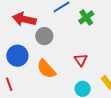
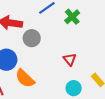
orange semicircle: (46, 69) -> (25, 78), moved

